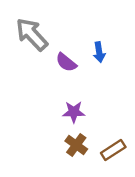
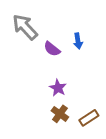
purple star: (74, 112) -> (58, 88), turned 30

